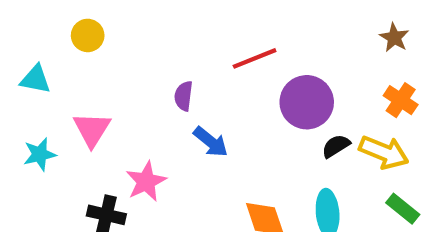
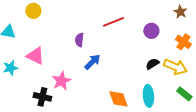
purple circle: (307, 102) -> (151, 31), moved, size x0.6
pink triangle: (92, 129) -> (35, 56), turned -36
blue arrow: (211, 142) -> (92, 62), turned -84

